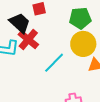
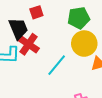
black trapezoid: (20, 23) -> (18, 28), turned 30

